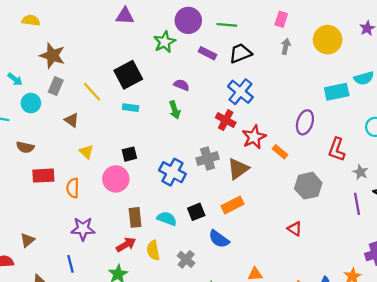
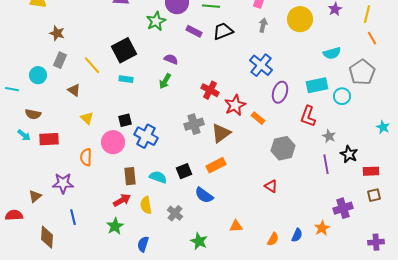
brown star: (52, 55) -> (57, 33), size x0.7
cyan arrow: (15, 79) -> (24, 135), moved
blue cross: (240, 92) -> (261, 65), moved
cyan rectangle: (337, 92) -> (317, 85), moved
green arrow: (175, 110) -> (165, 81), turned 49
blue cross: (172, 172) -> (146, 136), moved
orange semicircle: (73, 188) -> (86, 157), moved
purple star: (83, 229) -> (63, 183), moved

